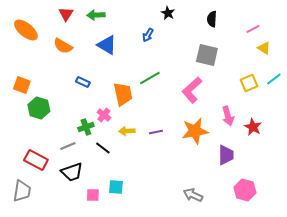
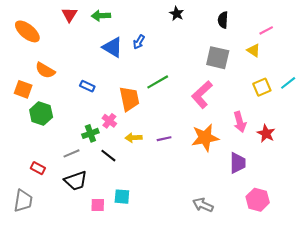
blue arrow: (148, 35) -> (139, 42), moved
orange semicircle: (63, 46) -> (45, 70), moved
yellow triangle: (264, 48) -> (253, 50), moved
red rectangle: (36, 160) -> (38, 168), size x0.6

